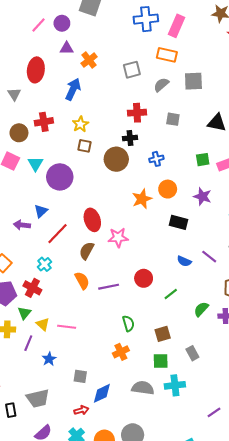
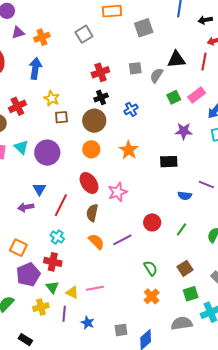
orange cross: (89, 60) -> (42, 37), turned 35
gray semicircle: (161, 85) -> (156, 75), moved
orange circle: (168, 189) -> (91, 149), moved

